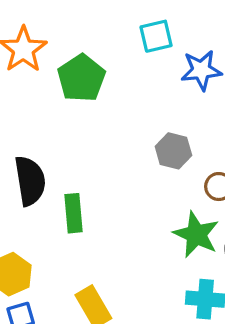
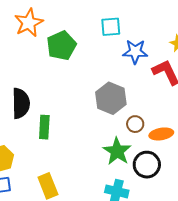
gray hexagon: (173, 151) -> (111, 98), size x1.4

